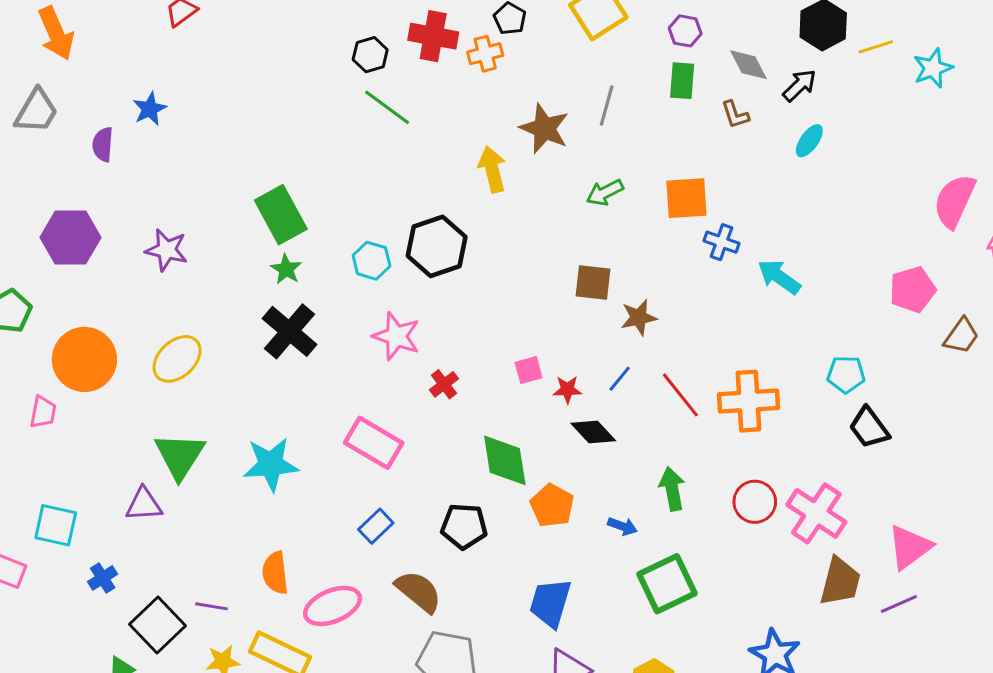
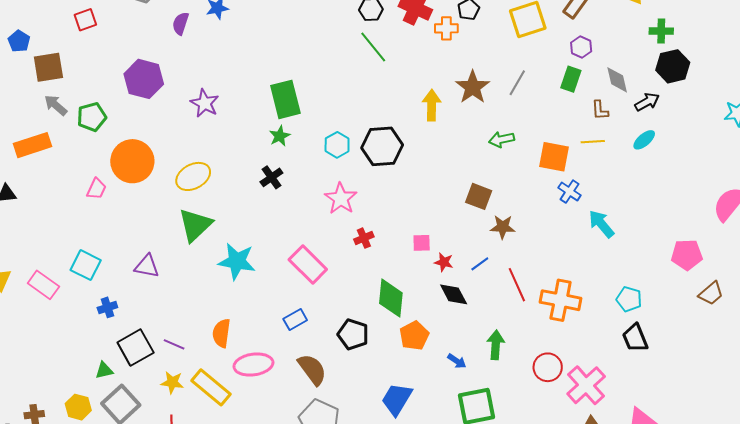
yellow line: (876, 47) -> (593, 142), moved
black cross: (290, 331) -> (271, 177), size x0.6
green triangle: (180, 456) -> (195, 225), moved

